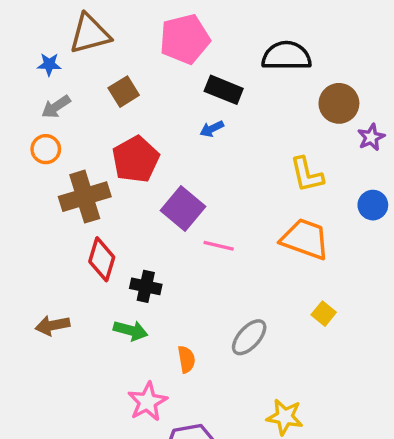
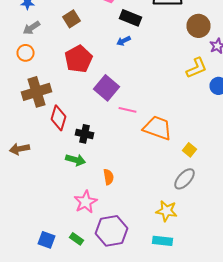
yellow L-shape: (307, 175) -> (196, 68), moved, turned -100
brown cross: (85, 197) -> (36, 92), moved
orange trapezoid: (305, 239) -> (158, 128), moved
brown arrow: (53, 325) -> (20, 149), moved
gray ellipse: (249, 337) -> (184, 179), moved

